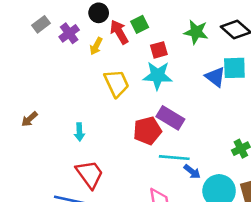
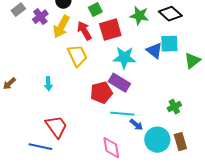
red arrow: (119, 32) -> (84, 31), moved
yellow arrow: (96, 46) -> (61, 27), size x1.6
red square: (159, 50) -> (110, 30), size x1.6
cyan star: (158, 76) -> (124, 58), moved
cyan arrow: (79, 132) -> (48, 84), moved

